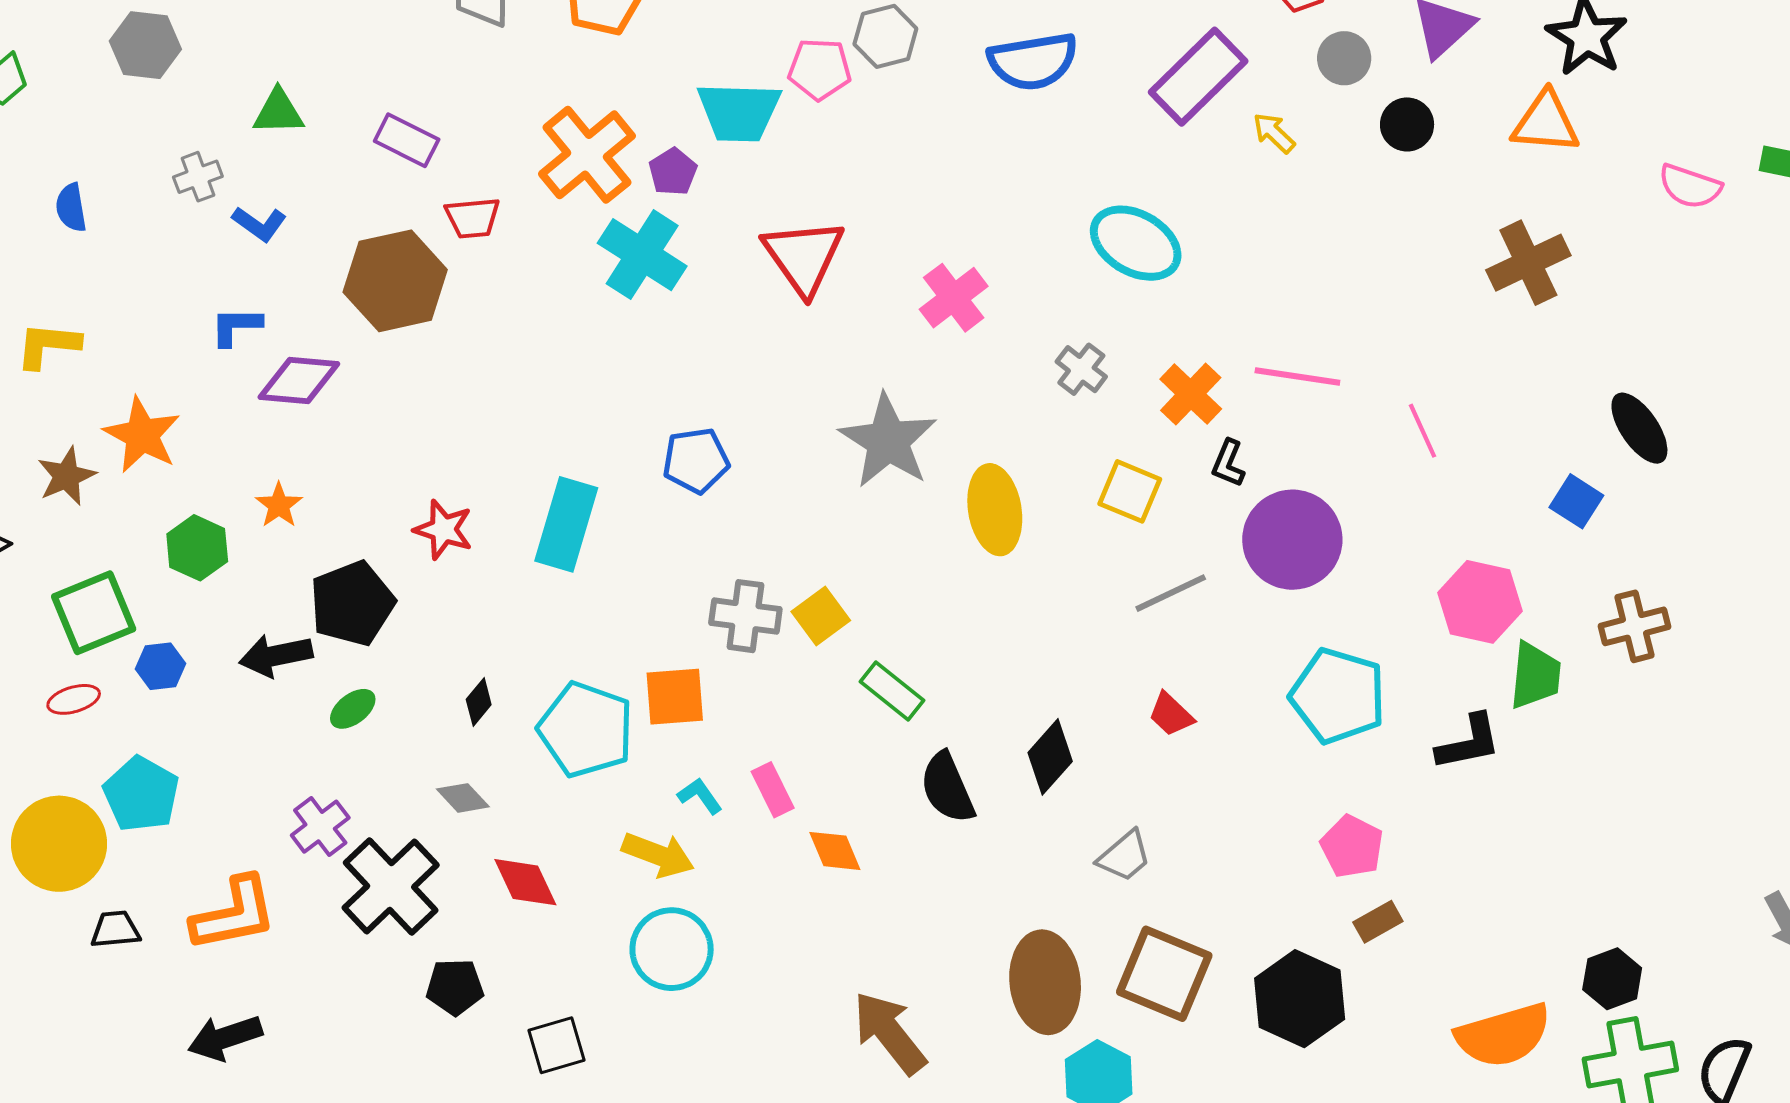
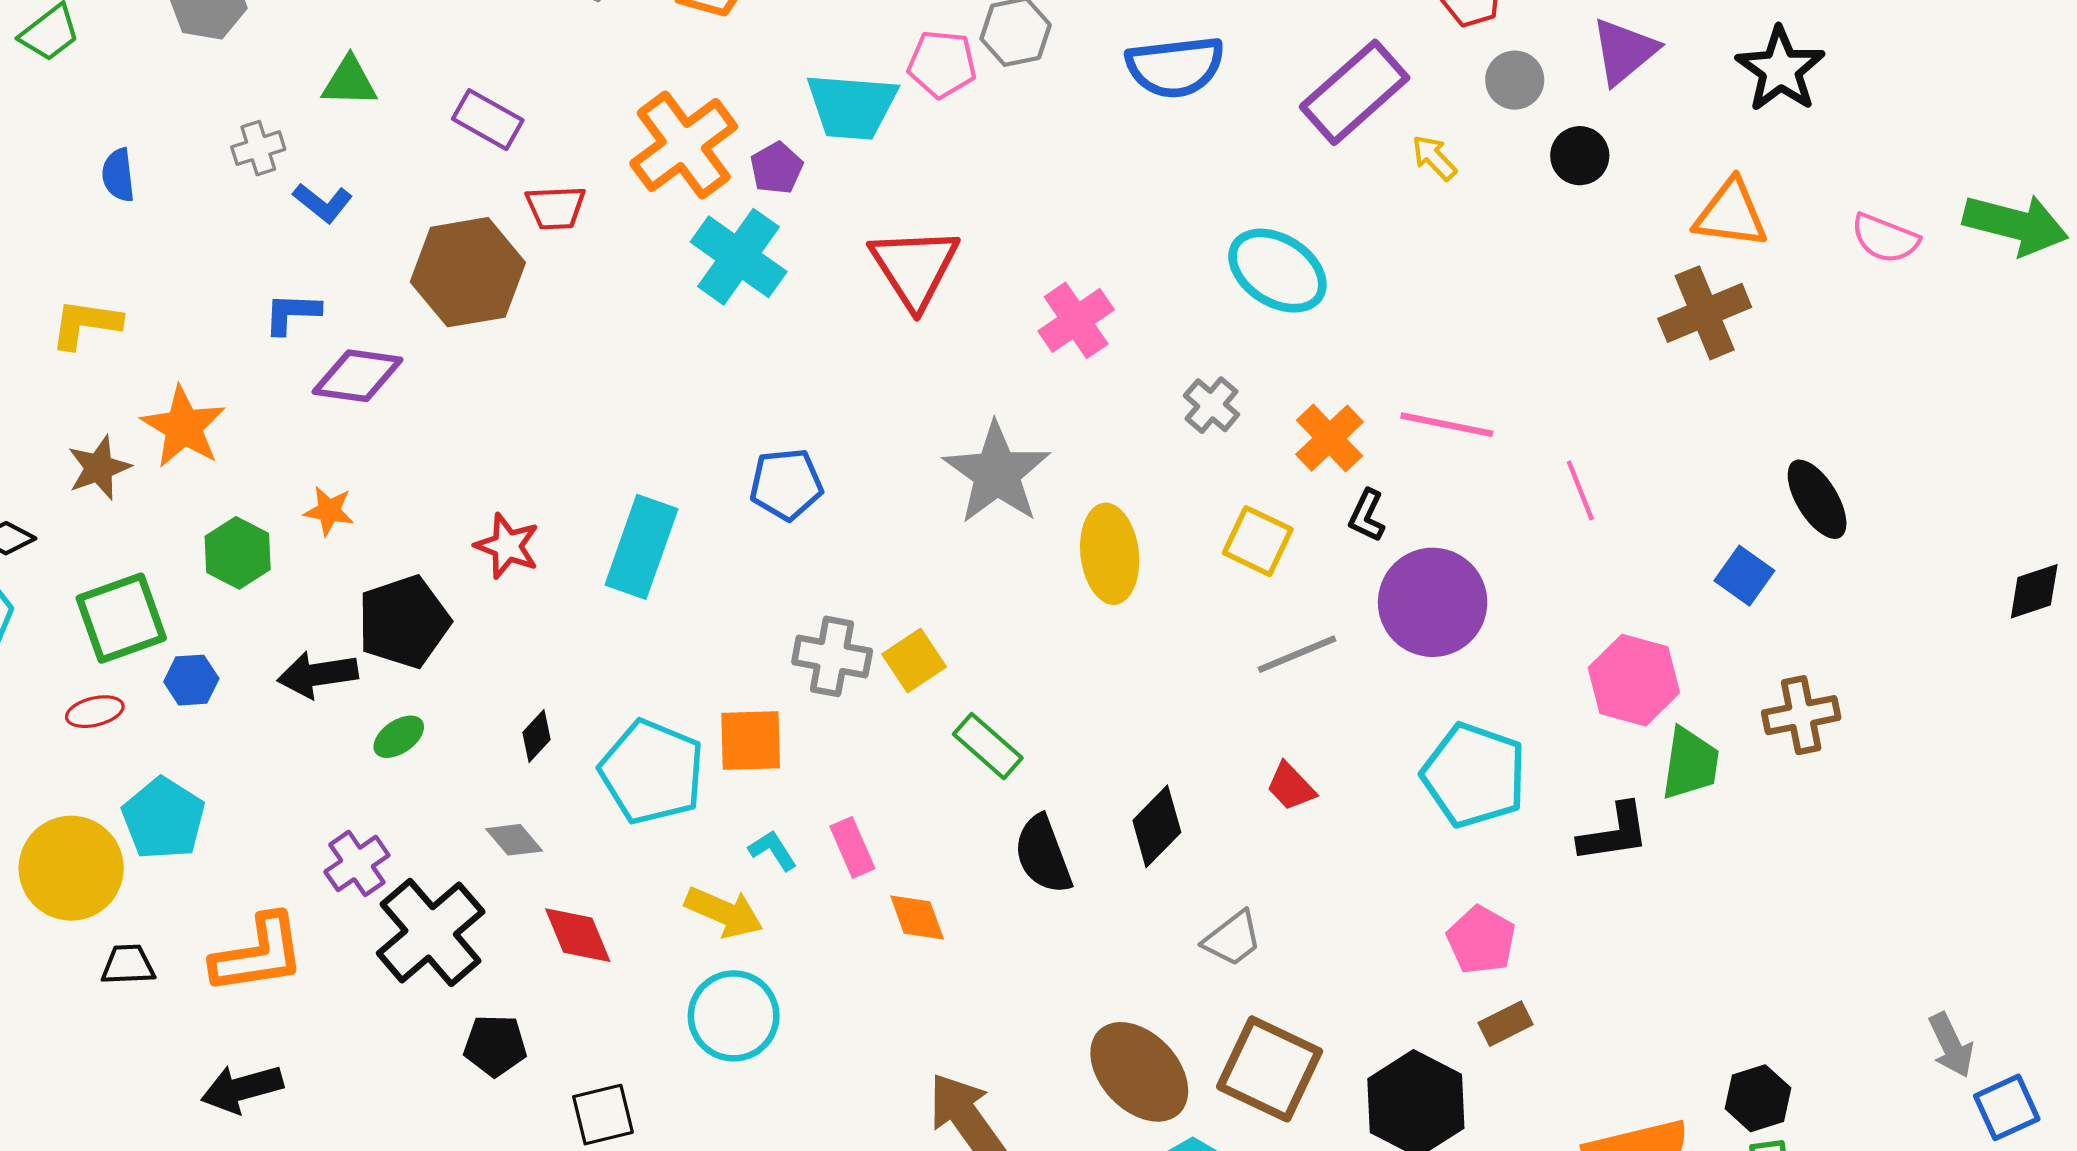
orange triangle: (1546, 123) -> (1731, 214), moved
orange star: (279, 505) -> (329, 511), turned -30
brown ellipse: (1045, 982) -> (1139, 1072), turned -40

